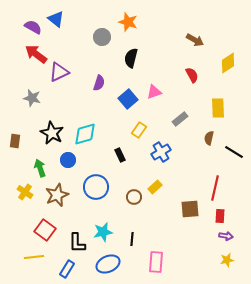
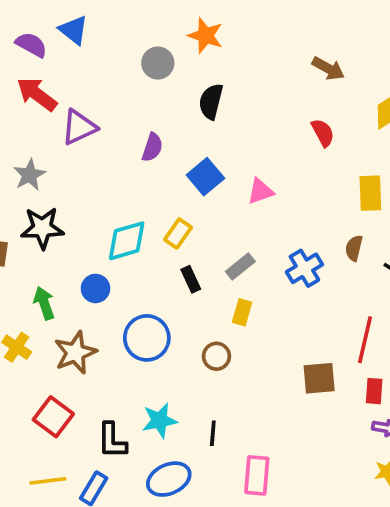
pink triangle: (154, 92) -> (260, 191), moved
gray star: (32, 98) -> (30, 175), turned 30
gray rectangle: (180, 119) -> (240, 266), moved
yellow rectangle: (139, 130) -> (178, 233), moved
black star: (52, 133) -> (42, 228), moved, turned -30
blue cross: (161, 152) -> (304, 268), moved
yellow rectangle: (155, 187) -> (242, 312), moved, turned -32
yellow line: (34, 257) -> (48, 481), moved

